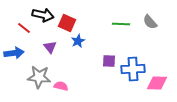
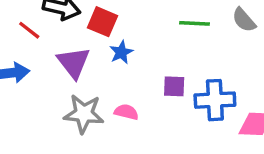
purple triangle: (50, 47) -> (74, 63), size x1.5
gray star: (39, 77) -> (84, 114), moved
pink semicircle: (61, 86) -> (126, 112), moved

